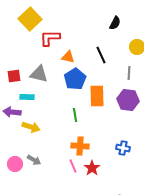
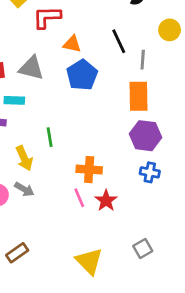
gray line: (129, 73) -> (143, 60), moved
orange rectangle: (97, 96) -> (138, 96), moved
purple hexagon: (128, 100) -> (146, 136), moved
green line: (75, 115) -> (50, 137), moved
yellow arrow: (31, 127) -> (24, 158), moved, turned 48

